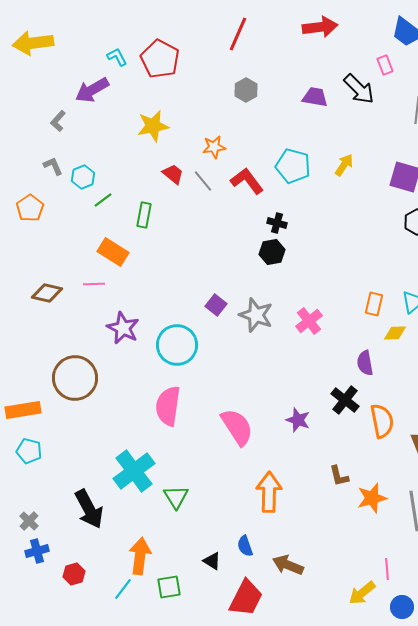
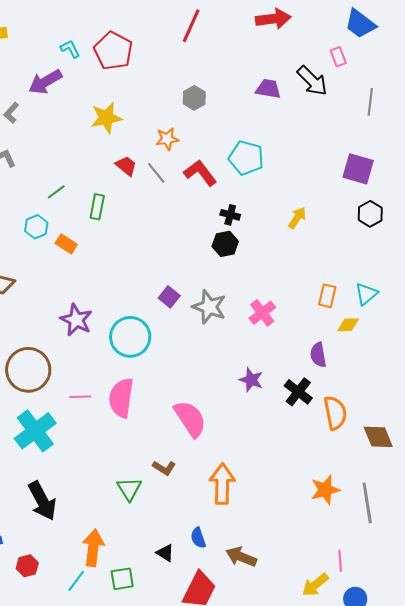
gray hexagon: (246, 90) -> (194, 98), moved
yellow arrow: (344, 165) -> (297, 218), moved
cyan hexagon: (83, 177) -> (36, 227), moved
orange rectangle: (113, 252) -> (66, 244), size x0.7
pink line: (94, 284) -> (80, 397), moved
purple star: (298, 420) -> (251, 380), moved
cyan cross: (134, 471) -> (35, 431), moved
brown L-shape: (339, 476) -> (164, 468), moved, turned -45

